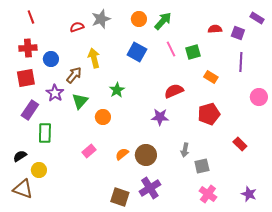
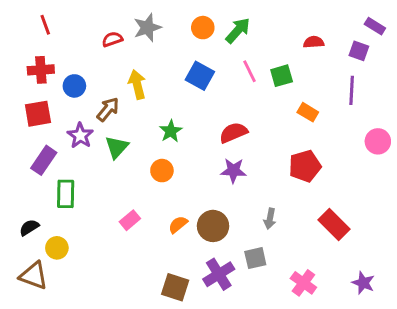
purple square: (238, 33) -> (359, 51), moved
red semicircle: (174, 91) -> (233, 133), moved
orange circle: (103, 117) -> (162, 171), moved
red rectangle: (240, 144) -> (334, 225), moved, size x1.5
gray square: (202, 166) -> (255, 258), moved

